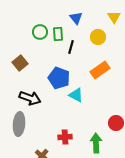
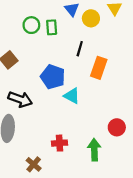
yellow circle: (98, 37) -> (91, 18), moved
black line: (71, 47) -> (80, 49), moved
orange rectangle: (100, 70) -> (99, 68), turned -36

